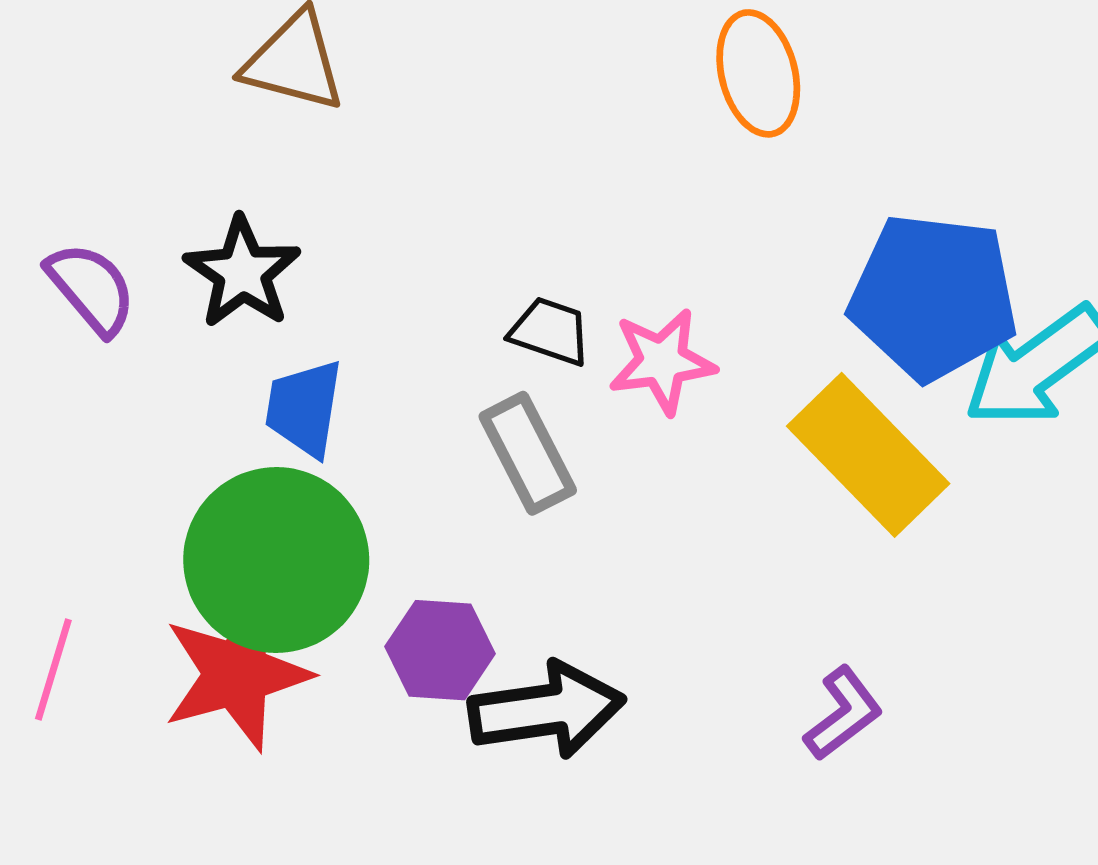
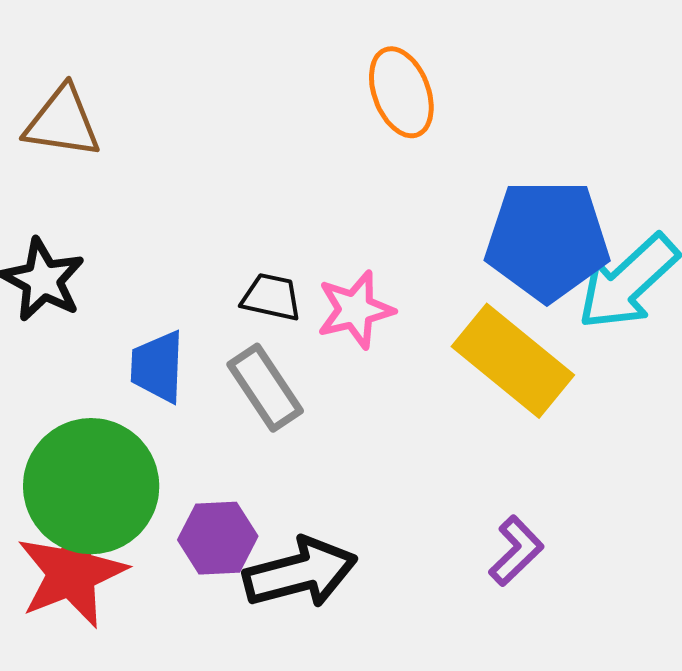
blue trapezoid: (304, 408) -> (158, 367), moved

